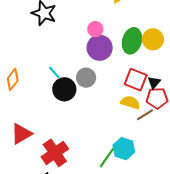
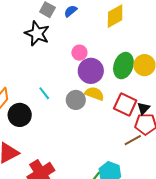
pink circle: (95, 29) -> (79, 53), moved
black circle: (64, 89) -> (20, 115), moved
yellow semicircle: (130, 102) -> (94, 94), moved

